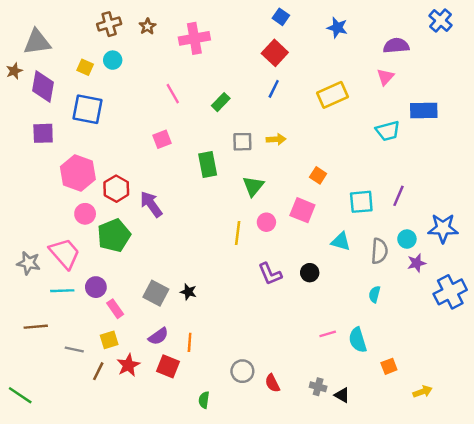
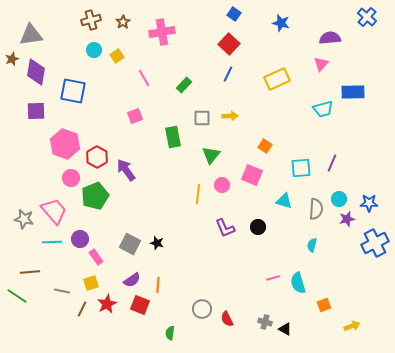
yellow square: (85, 67) -> (117, 56), moved, turned 32
blue star: (443, 228) -> (369, 203), moved, size x0.7
green line: (20, 395) -> (17, 296), moved

